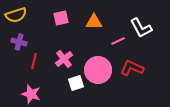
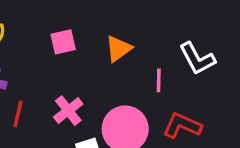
orange triangle: (94, 22) -> (118, 49), turned -36
pink line: (118, 41) -> (159, 80), turned -64

